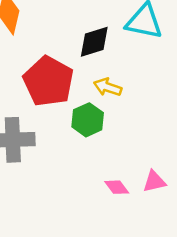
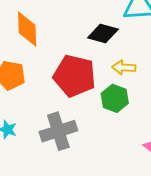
black diamond: (94, 42) -> (103, 33), turned 48

